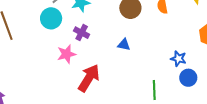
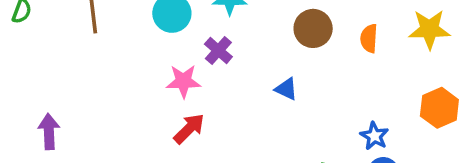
red arrow: (89, 78) -> (189, 129), moved, size x0.7

